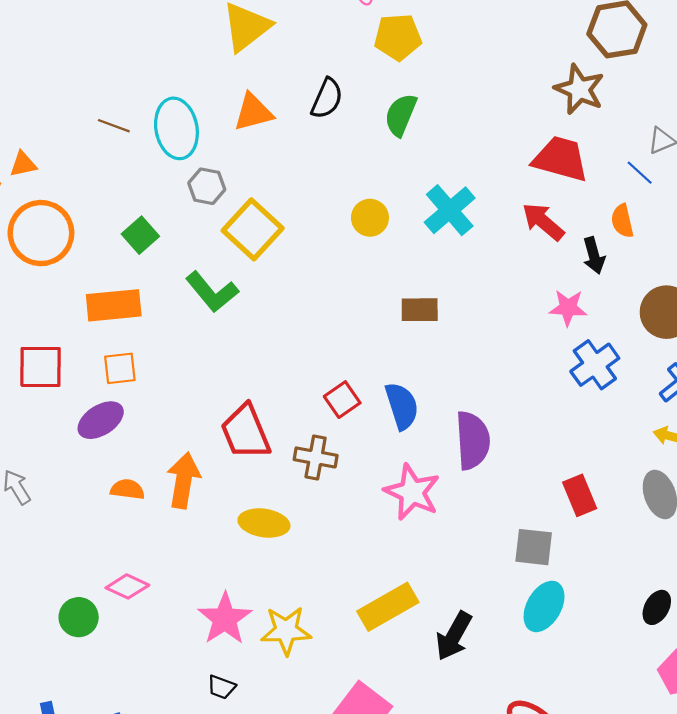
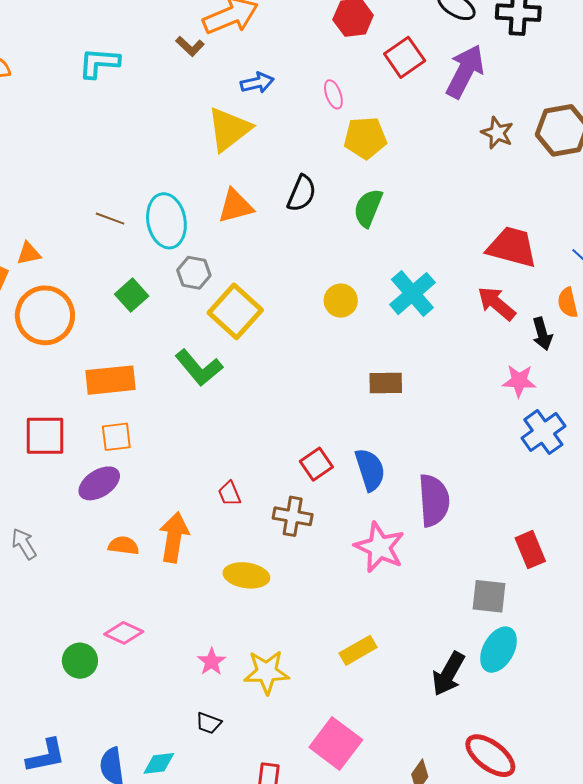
brown star: (579, 89) -> (497, 133), moved, size x0.7
green square: (140, 235) -> (132, 295), moved
red trapezoid: (245, 432) -> (229, 494), size x0.5
yellow rectangle: (388, 607) -> (358, 650), size x0.7
pink star: (225, 619) -> (212, 662), size x0.6
black arrow: (454, 636) -> (448, 674), moved

